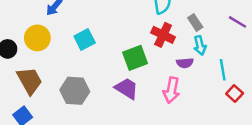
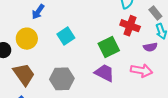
pink arrow: (172, 90) -> (142, 71), turned -85

